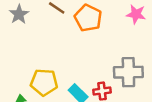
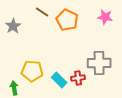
gray star: (19, 14) -> (13, 26), moved

